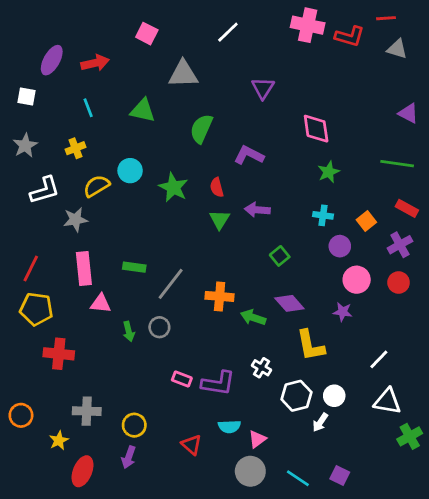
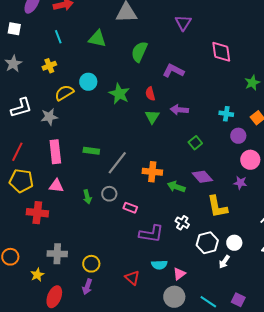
green star: (329, 172) -> (252, 83), moved
white L-shape: (45, 190) -> (21, 108), moved
pink triangle: (101, 303) -> (56, 186), moved
pink rectangle: (182, 379) -> (130, 208), moved

